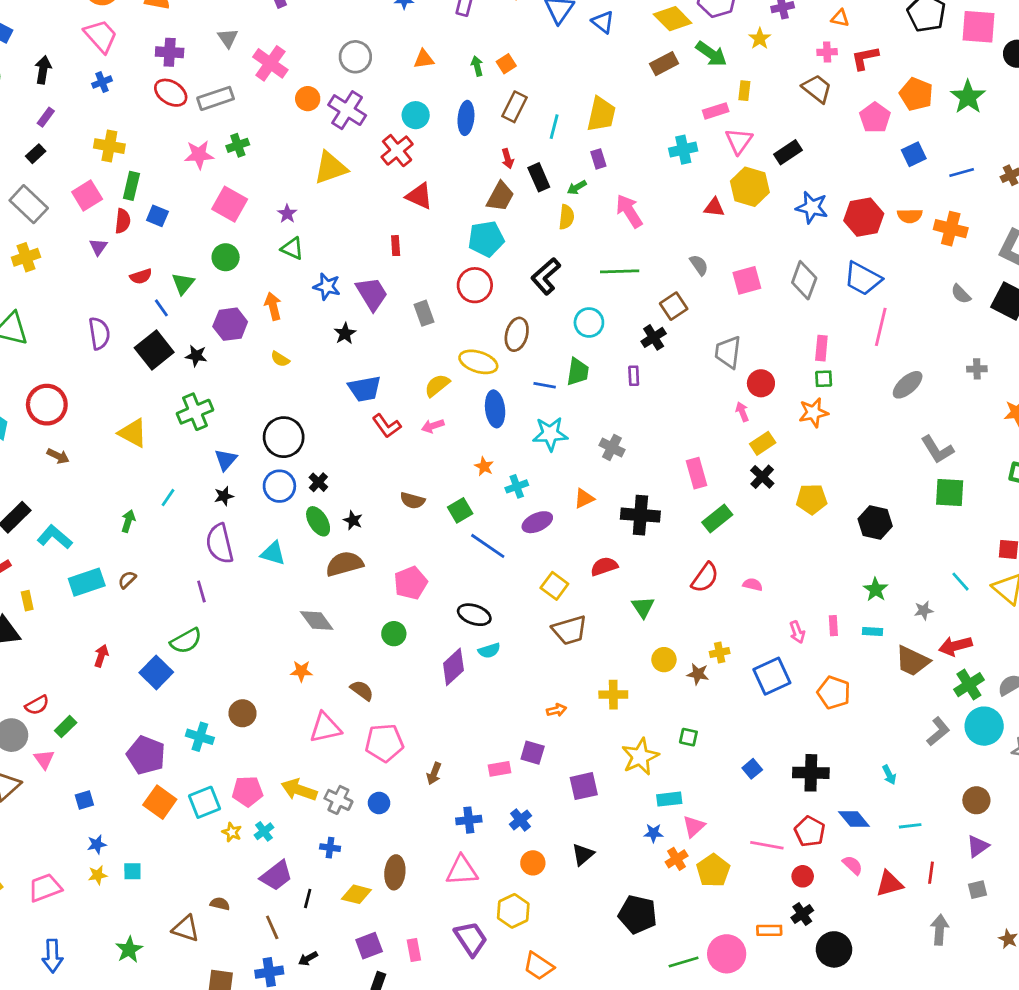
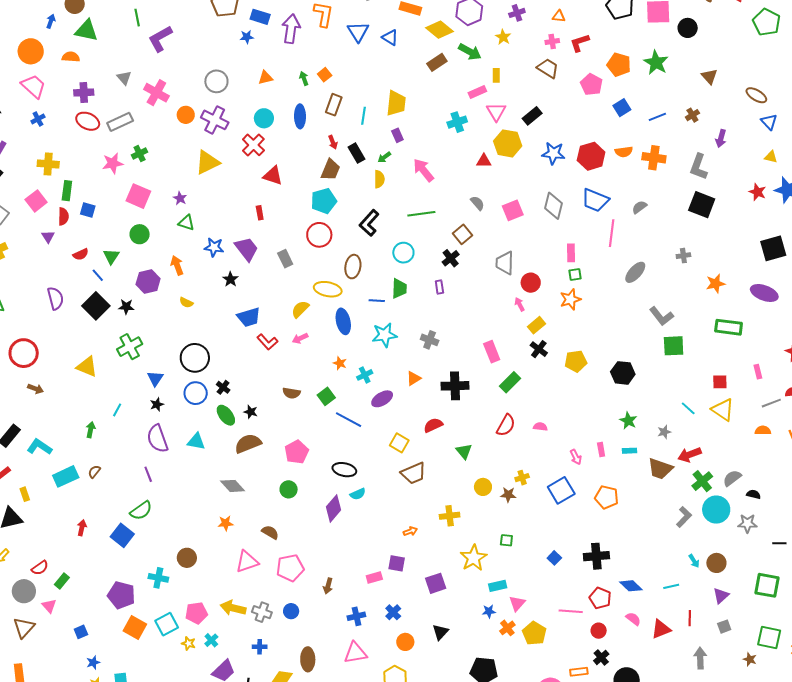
gray semicircle: (961, 294) -> (639, 207), moved, turned 105
cyan arrow: (889, 775) -> (694, 561), moved

